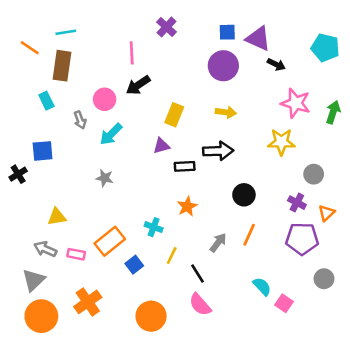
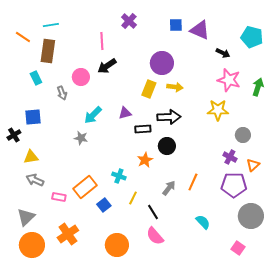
black arrow: (276, 64) -> (223, 53), moved
purple circle: (223, 66) -> (162, 63), moved
yellow rectangle: (174, 115) -> (149, 89), moved
cyan arrow: (111, 134) -> (93, 115), moved
black circle: (244, 195) -> (167, 146), moved
yellow triangle: (57, 217) -> (31, 157), moved
gray arrow: (45, 249) -> (35, 180), moved
gray circle: (324, 279) -> (251, 216), size x1.6
pink square: (284, 303) -> (238, 248), moved

